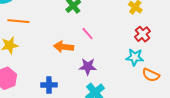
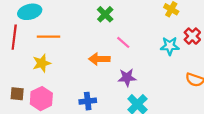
red cross: (143, 34) -> (192, 36), moved
cyan star: (135, 57) -> (170, 46), moved

